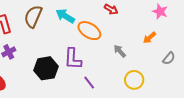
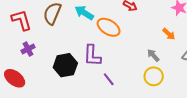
orange arrow: (149, 38) -> (169, 34), turned -96
gray arrow: (120, 51) -> (153, 55), moved

